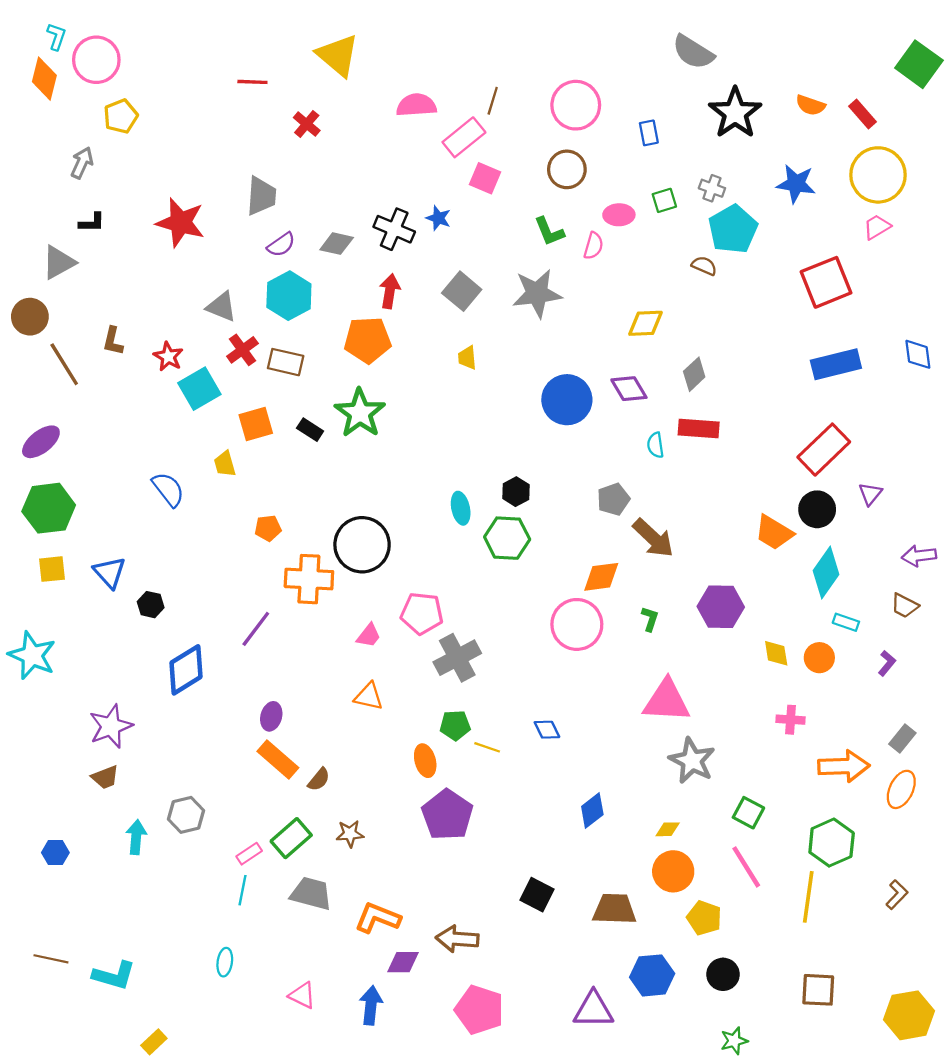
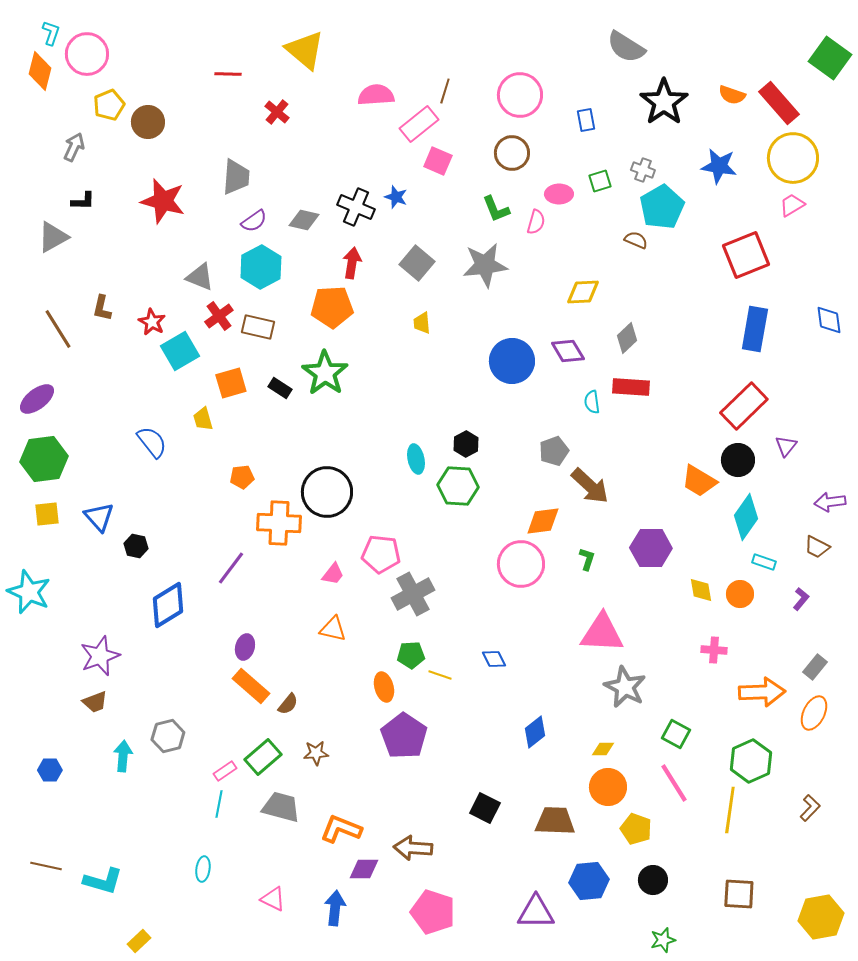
red rectangle: (863, 114) -> (779, 103), size x1.6
brown circle: (30, 317) -> (148, 122), moved
blue rectangle: (836, 364) -> (755, 329), turned -66

